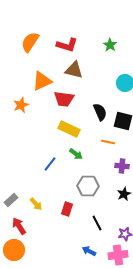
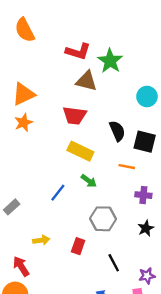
orange semicircle: (30, 42) -> (25, 30), moved, turned -60
green star: (110, 45) -> (110, 61), moved, size x1.5
orange triangle: (42, 81) -> (23, 94), moved
gray rectangle: (11, 200) -> (12, 207), moved
yellow arrow: (36, 204) -> (41, 240), turned -56

